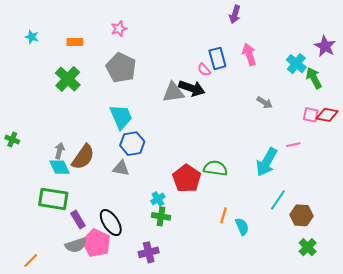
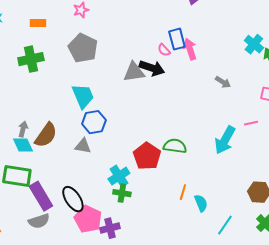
pink arrow: (249, 54) -> (190, 49), moved
green cross: (68, 79) -> (31, 59), turned 35
cyan cross: (158, 199) -> (119, 176), size x1.5
cyan line: (278, 200) -> (225, 225), moved
purple rectangle: (78, 219) -> (41, 196), size x1.6
pink pentagon: (96, 243) -> (88, 219), moved

